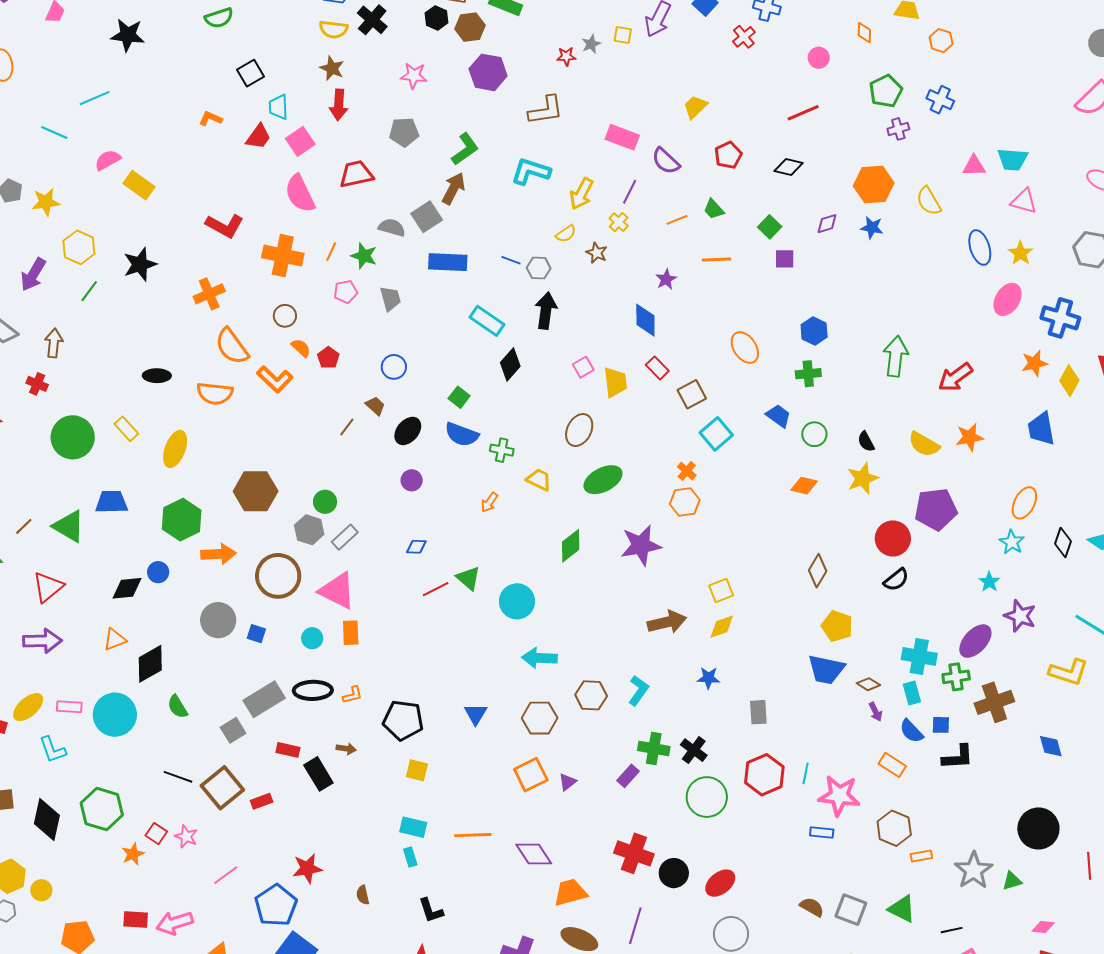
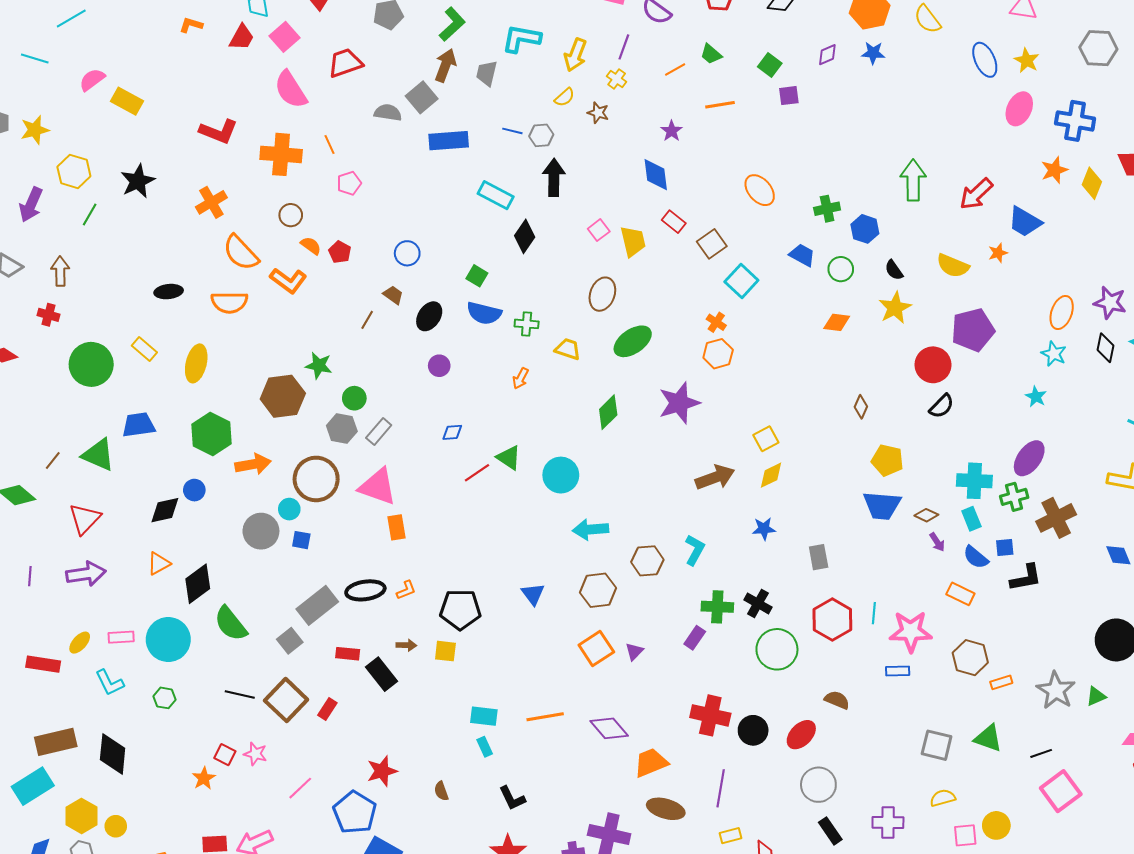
orange line: (331, 252) -> (329, 145), turned -42
green star: (364, 256) -> (319, 366), moved
gray trapezoid: (390, 299) -> (487, 73), moved, turned -144
blue hexagon: (814, 331) -> (865, 229), moved
blue trapezoid: (1041, 429) -> (1025, 222), moved, turned -42
orange star: (970, 437) -> (998, 253), size x0.7
brown diamond: (818, 571) -> (861, 407), size x0.7
purple star: (1020, 616) -> (1110, 303), moved
cyan circle: (312, 638) -> (289, 509), moved
yellow ellipse: (28, 707) -> (80, 643), size x0.7
green semicircle: (177, 707) -> (231, 624), size x1.5
yellow square: (417, 770) -> (445, 651), moved
red rectangle: (262, 801) -> (327, 709), turned -30
green hexagon: (102, 809) -> (164, 698), moved, size x0.5
brown semicircle: (812, 907) -> (837, 700), moved

